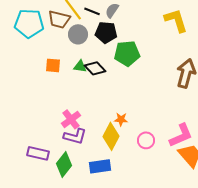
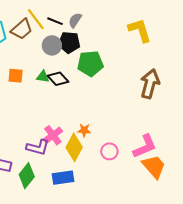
brown trapezoid: (59, 19) -> (22, 29), turned -55
gray circle: (78, 34) -> (52, 45), moved
pink cross: (71, 119) -> (53, 135), moved

